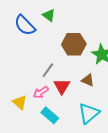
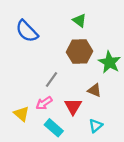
green triangle: (49, 15) -> (79, 20), moved
red triangle: (62, 86) -> (73, 106), moved
cyan triangle: (89, 113) -> (96, 126), size x0.6

